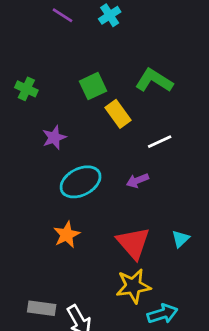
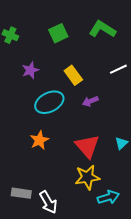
yellow rectangle: (118, 114) -> (73, 75), moved
white line: (160, 142) -> (118, 69), moved

